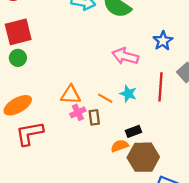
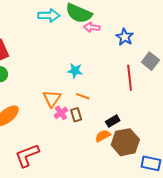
pink arrow: (125, 56) -> (92, 27), moved, size x0.7
cyan star: (128, 94) -> (75, 71), moved
orange triangle: (71, 95) -> (52, 98), turned -48
red L-shape: (30, 133) -> (27, 155), moved

